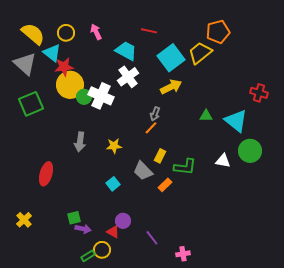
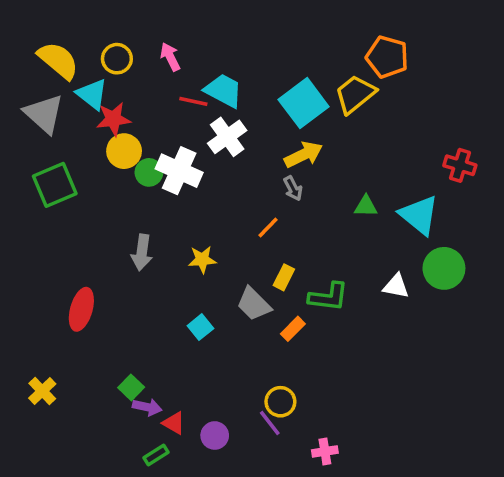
red line: (149, 31) -> (193, 101), moved
orange pentagon: (218, 32) -> (387, 57), turned 30
yellow circle: (70, 85) -> (124, 151), size x0.7
gray arrow: (155, 114) -> (293, 188), moved, turned -48
green square: (74, 218) -> (131, 387), turned -32
purple circle: (123, 221) -> (215, 435), moved
red triangle: (113, 232) -> (174, 423), moved
yellow circle: (102, 250) -> (280, 402), moved

